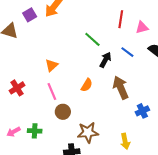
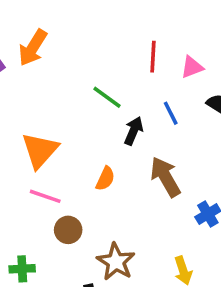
blue line: (127, 52) -> (171, 113), turned 32
orange triangle: (52, 65) -> (40, 150), size x1.6
pink line: (52, 92) -> (45, 196), turned -42
brown star: (88, 132) -> (116, 262), turned -30

